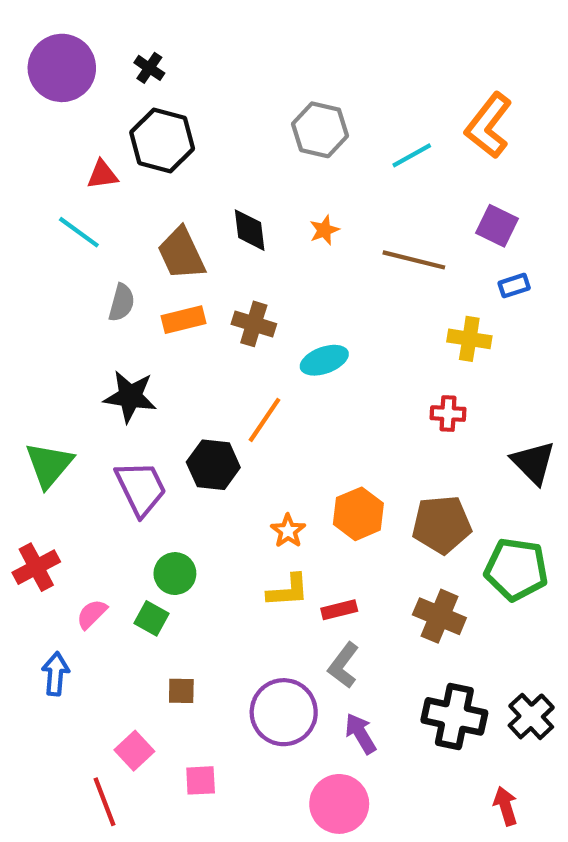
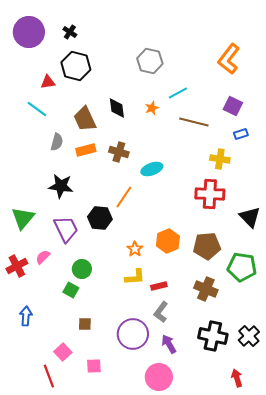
cyan line: (412, 155) -> (178, 93), moved
red cross: (448, 414) -> (210, 194), size x1.8
pink semicircle: (92, 614) -> (43, 257), moved

